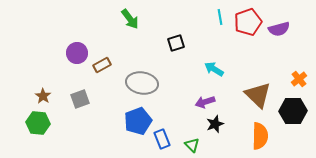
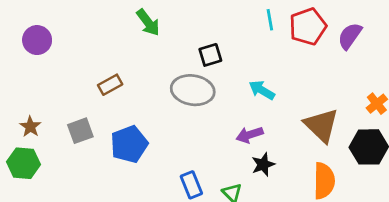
purple semicircle: (279, 29) -> (350, 36), turned 140
purple circle: (77, 53) -> (37, 40), moved
gray ellipse: (142, 83) -> (193, 90), moved
blue pentagon: (138, 121) -> (129, 144), moved

